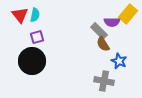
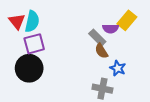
cyan semicircle: (35, 15) -> (32, 21), size x1.5
purple square: (37, 37) -> (34, 44), size x1.5

